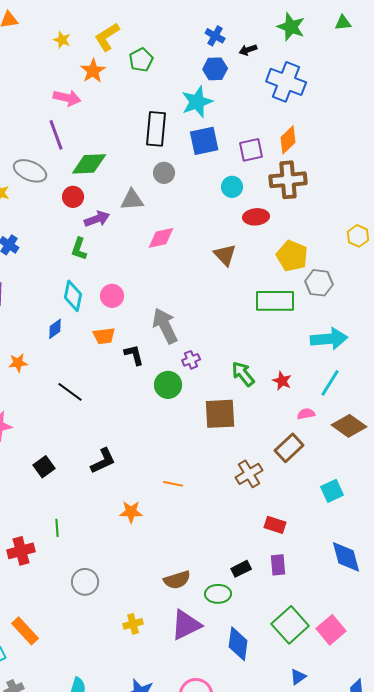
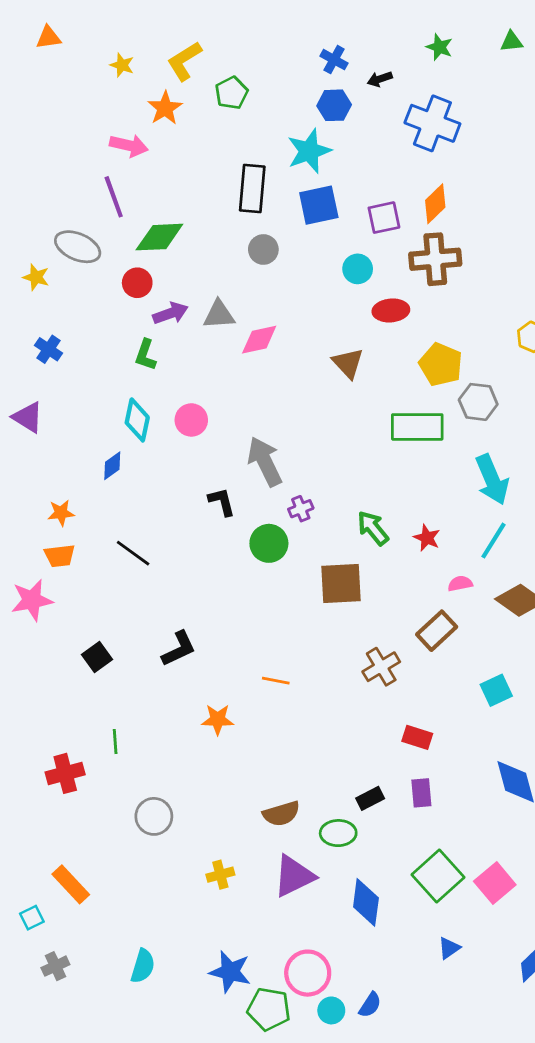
green star: (291, 27) -> (439, 47), size x0.7
gray triangle: (132, 200) -> (219, 315), moved
orange trapezoid: (104, 336) -> (60, 556), moved
cyan arrow: (329, 339) -> (492, 480), turned 72

